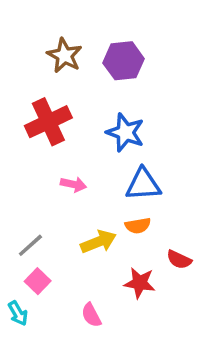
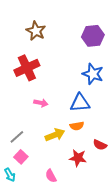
purple hexagon: (124, 61) -> (93, 36), moved
blue star: (125, 132) -> (93, 74), moved

